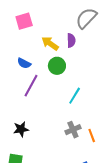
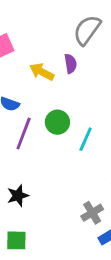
green circle: (57, 66) -> (57, 122), moved
gray cross: (73, 130) -> (92, 213), moved

